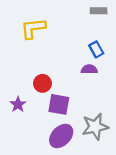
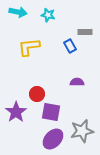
blue rectangle: (96, 49) -> (70, 46), moved
purple star: (18, 104) -> (16, 112), size x1.5

